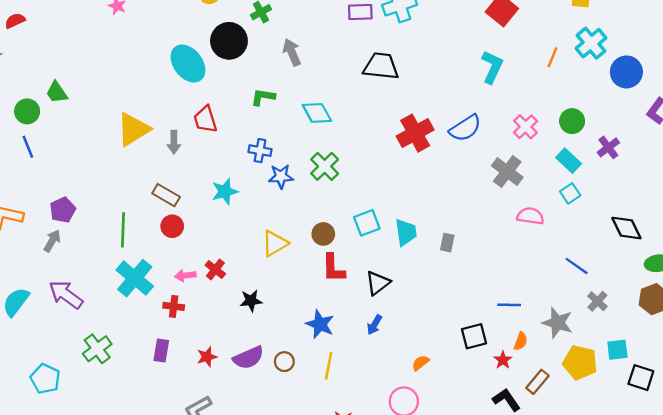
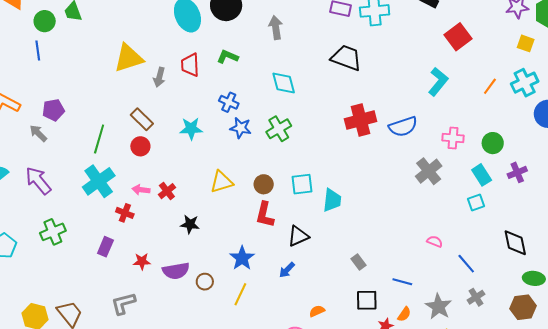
green L-shape: (263, 97) -> (228, 57), moved
pink cross: (525, 127) -> (453, 138), turned 35
pink semicircle: (530, 216) -> (435, 241), moved, size x0.7
gray arrow: (52, 241) -> (38, 133), turned -90
gray rectangle: (447, 243) -> (359, 262), moved, turned -63

